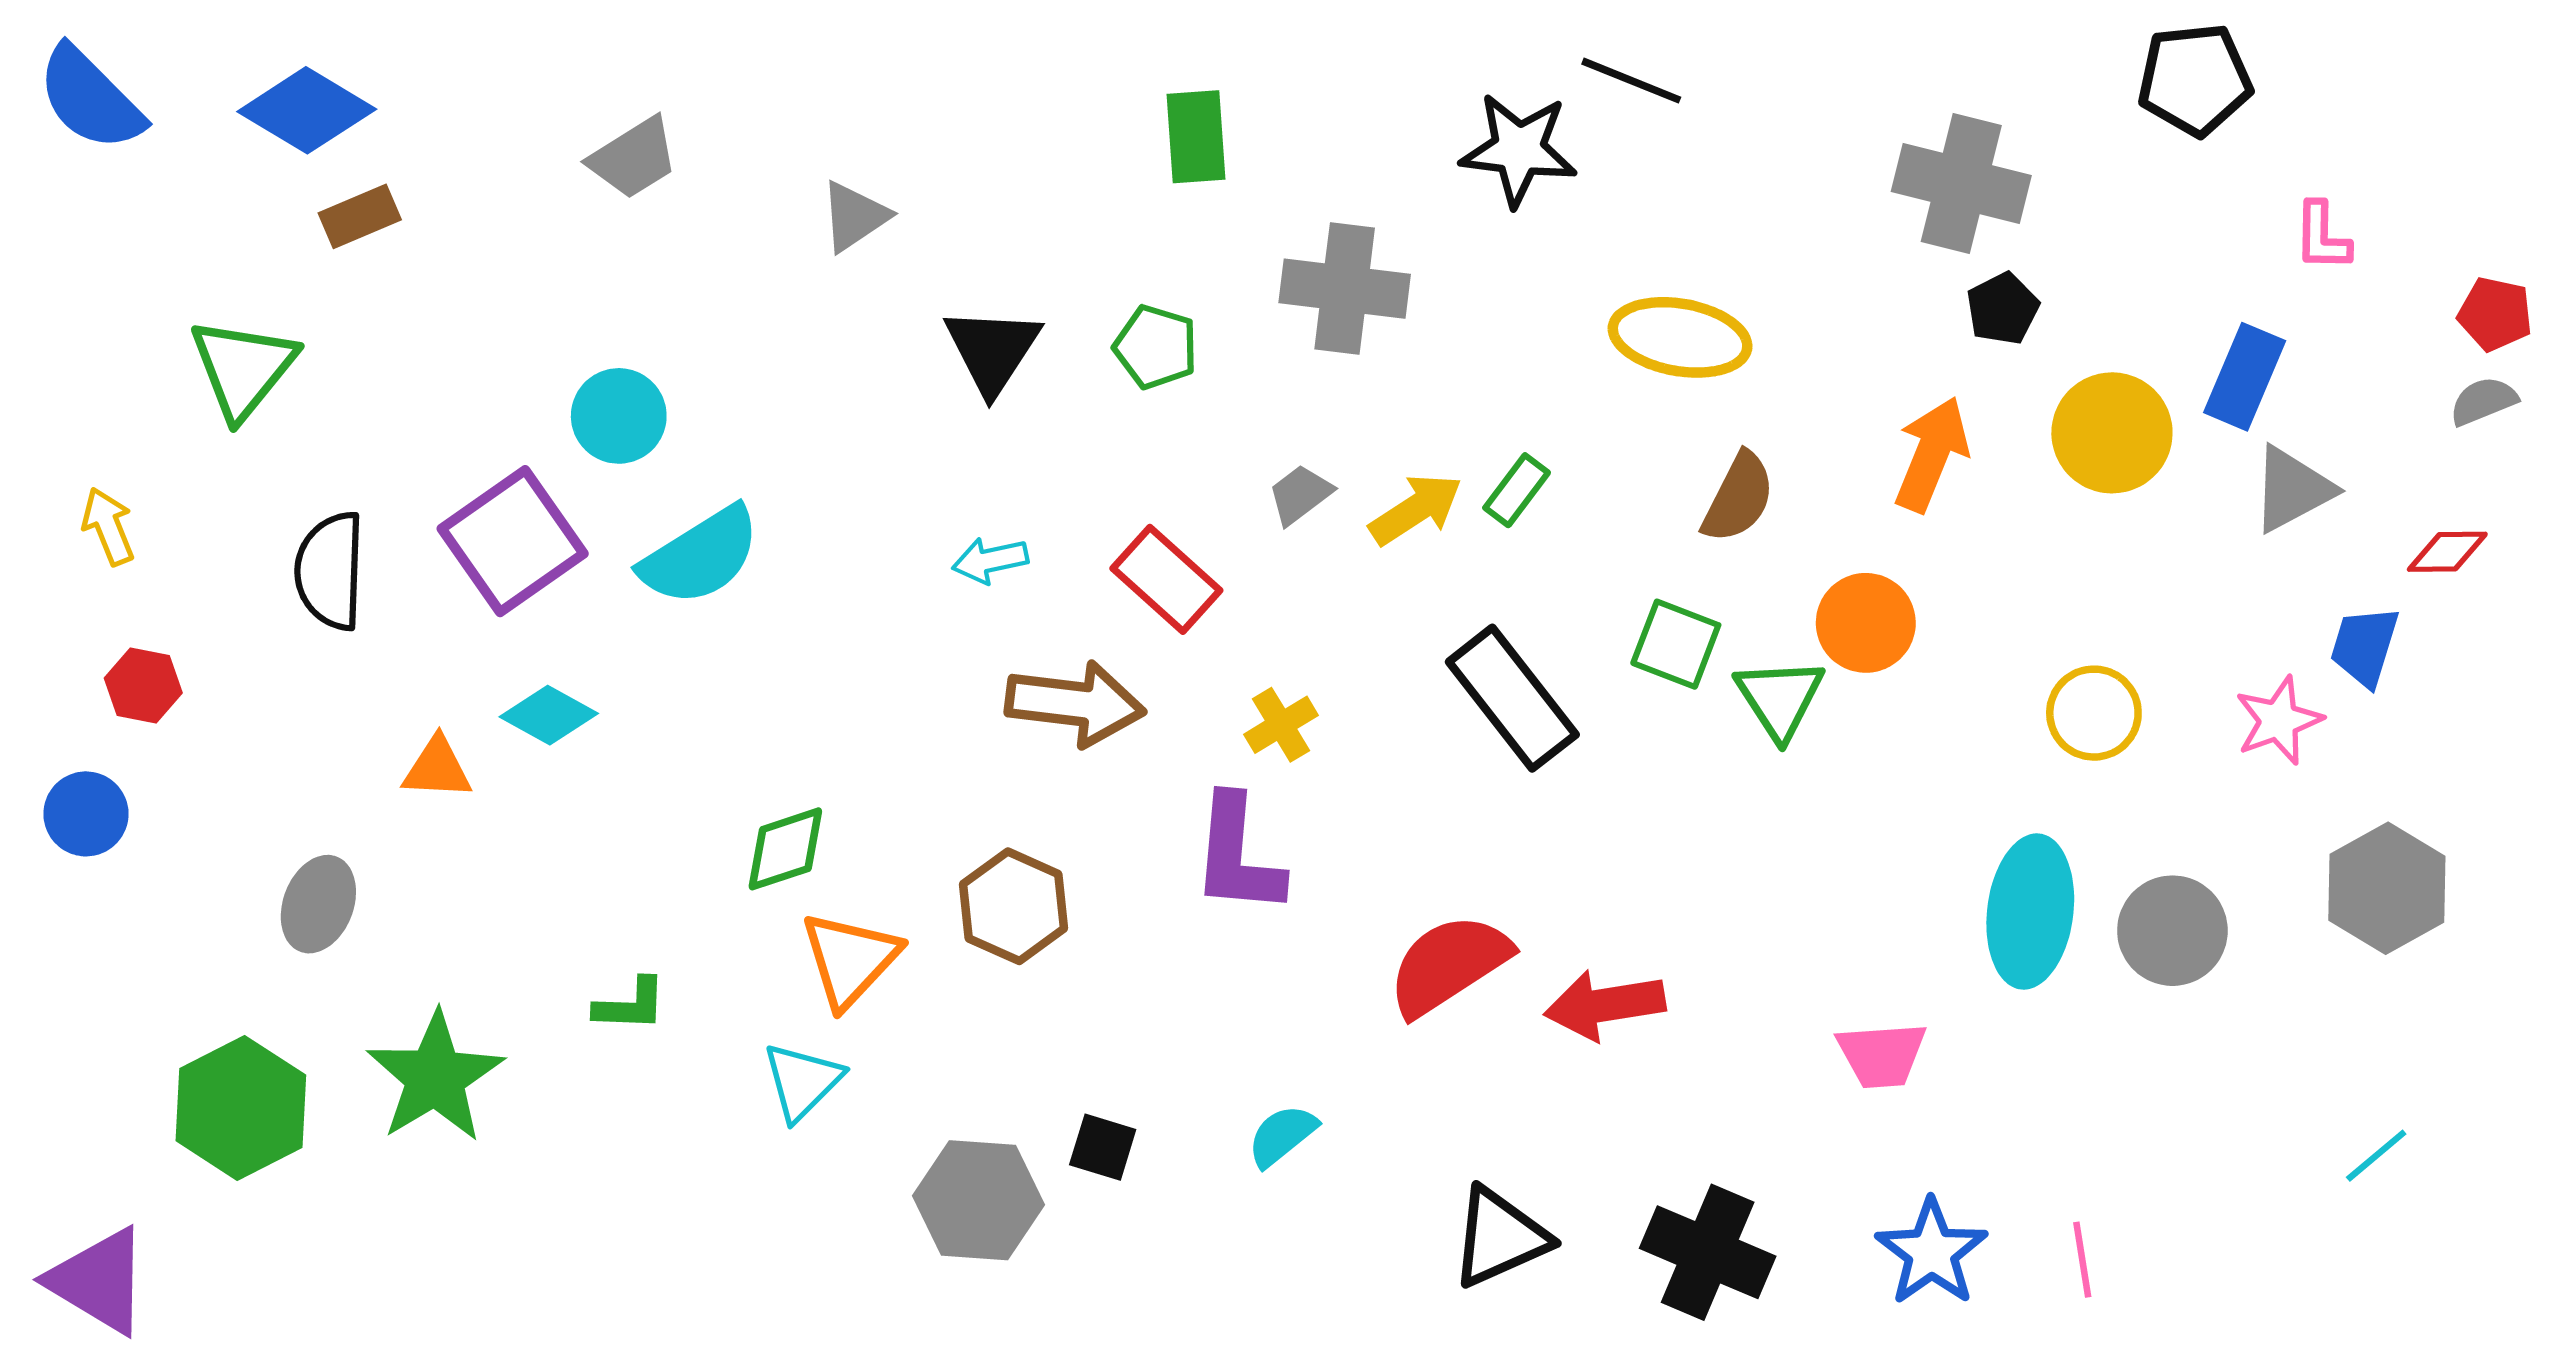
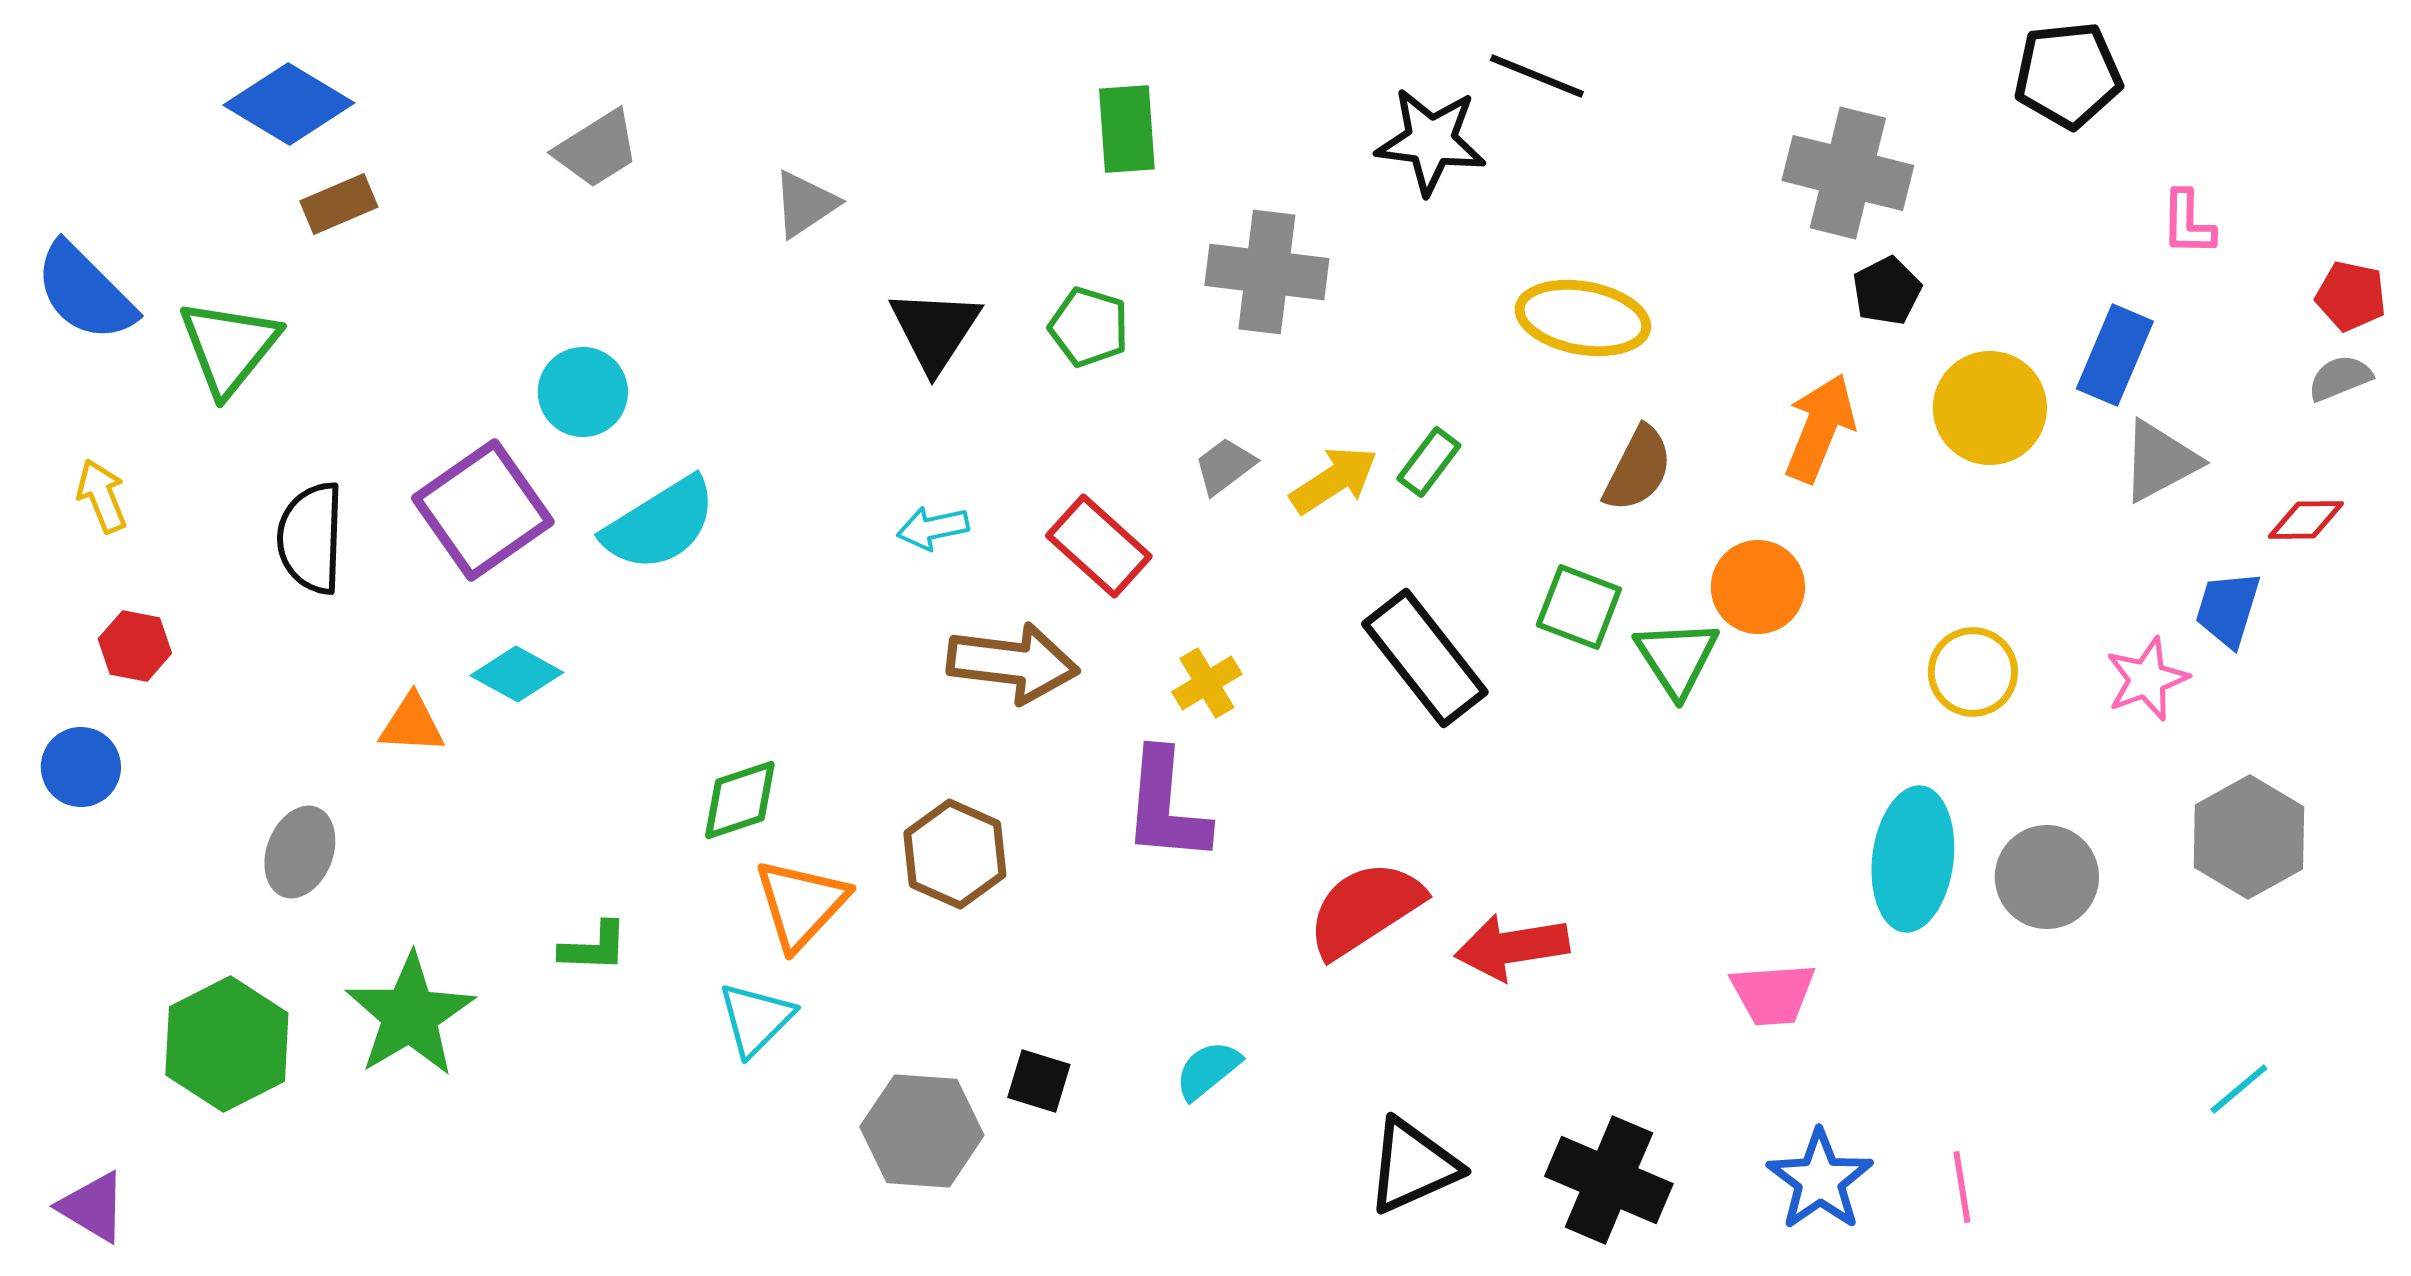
blue semicircle: (90, 99) -> (85, 292), moved
purple triangle: (99, 1281) -> (93, 1207), size x0.7

